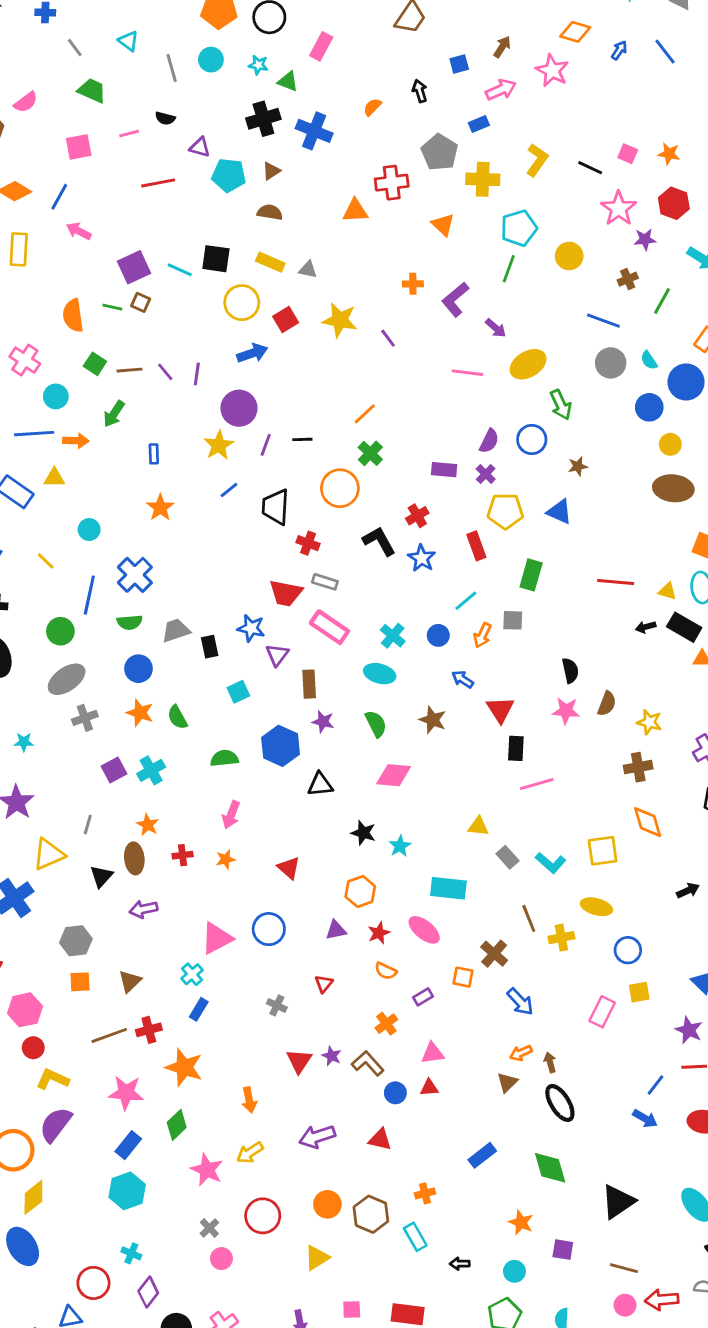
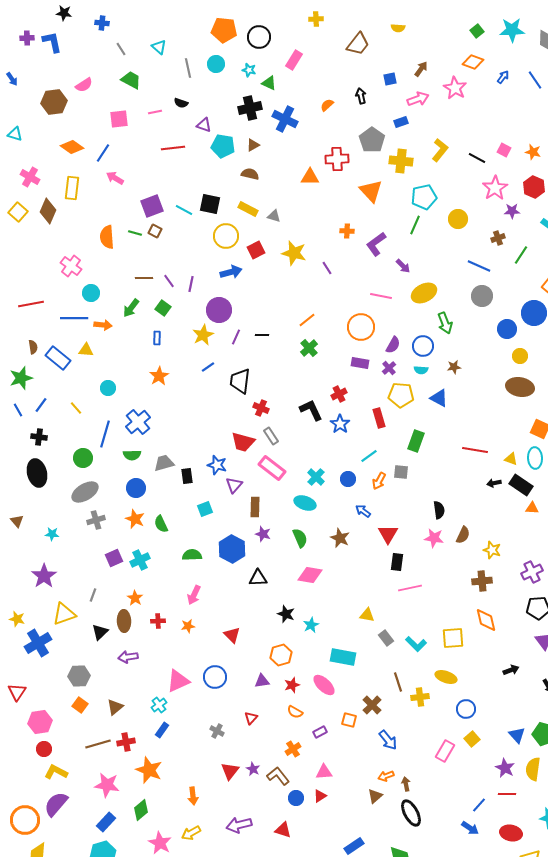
orange triangle: (443, 225) -> (371, 191), size x1.4
cyan semicircle: (649, 360) -> (421, 370), moved, turned -56
green square: (95, 364) -> (163, 308), moved
orange circle: (340, 488) -> (361, 327), moved
gray rectangle: (325, 582) -> (271, 436), turned 36
orange square: (80, 982) -> (80, 705), turned 35
yellow square: (639, 992) -> (472, 739), turned -35
red triangle: (429, 1088) -> (320, 796), turned -32

